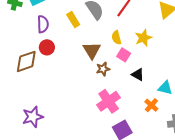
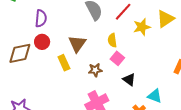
yellow rectangle: (73, 20) -> (64, 63), moved
yellow star: (143, 38) -> (142, 27), moved
brown triangle: (92, 50) -> (77, 44), moved

